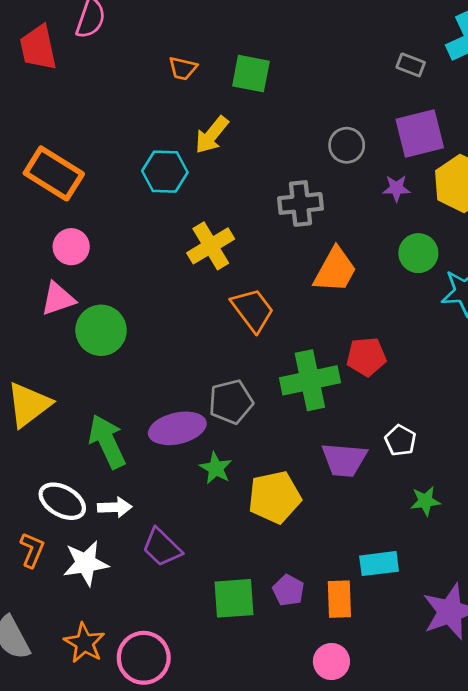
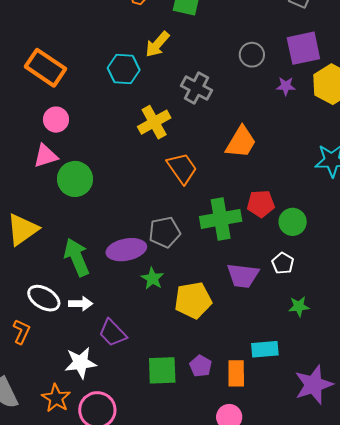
gray cross: (300, 203) -> (196, 88), moved, turned 32
green circle: (418, 253) -> (293, 222), moved
white star: (86, 563) -> (81, 363), moved

